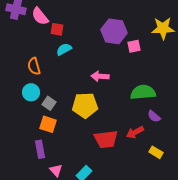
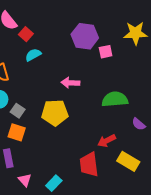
red square: (57, 29) -> (26, 34), turned 32
purple semicircle: (154, 116) -> (139, 124), moved
red trapezoid: (106, 139) -> (89, 164), moved, turned 90
yellow rectangle: (156, 152) -> (128, 161), size x1.5

